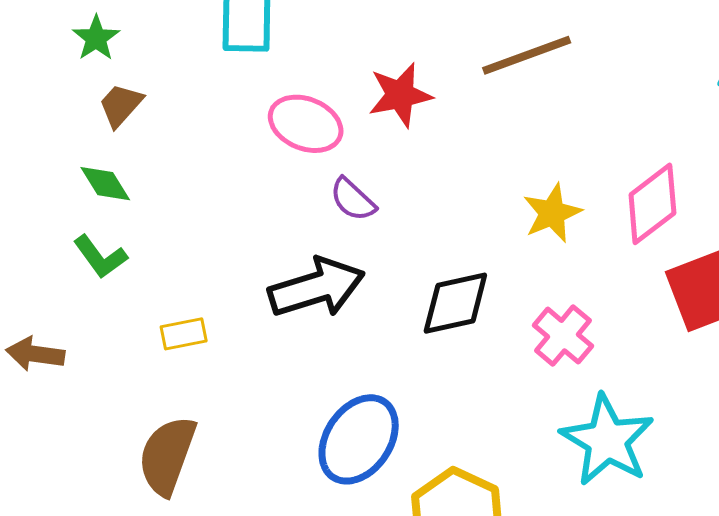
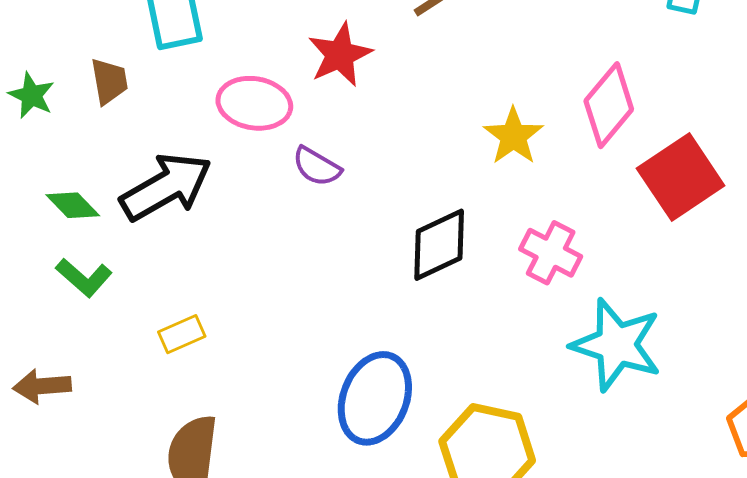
green star: (96, 38) -> (31, 95), moved
brown trapezoid: (121, 105) -> (109, 81), moved, turned 141
black arrow: (317, 288) -> (166, 187), moved

